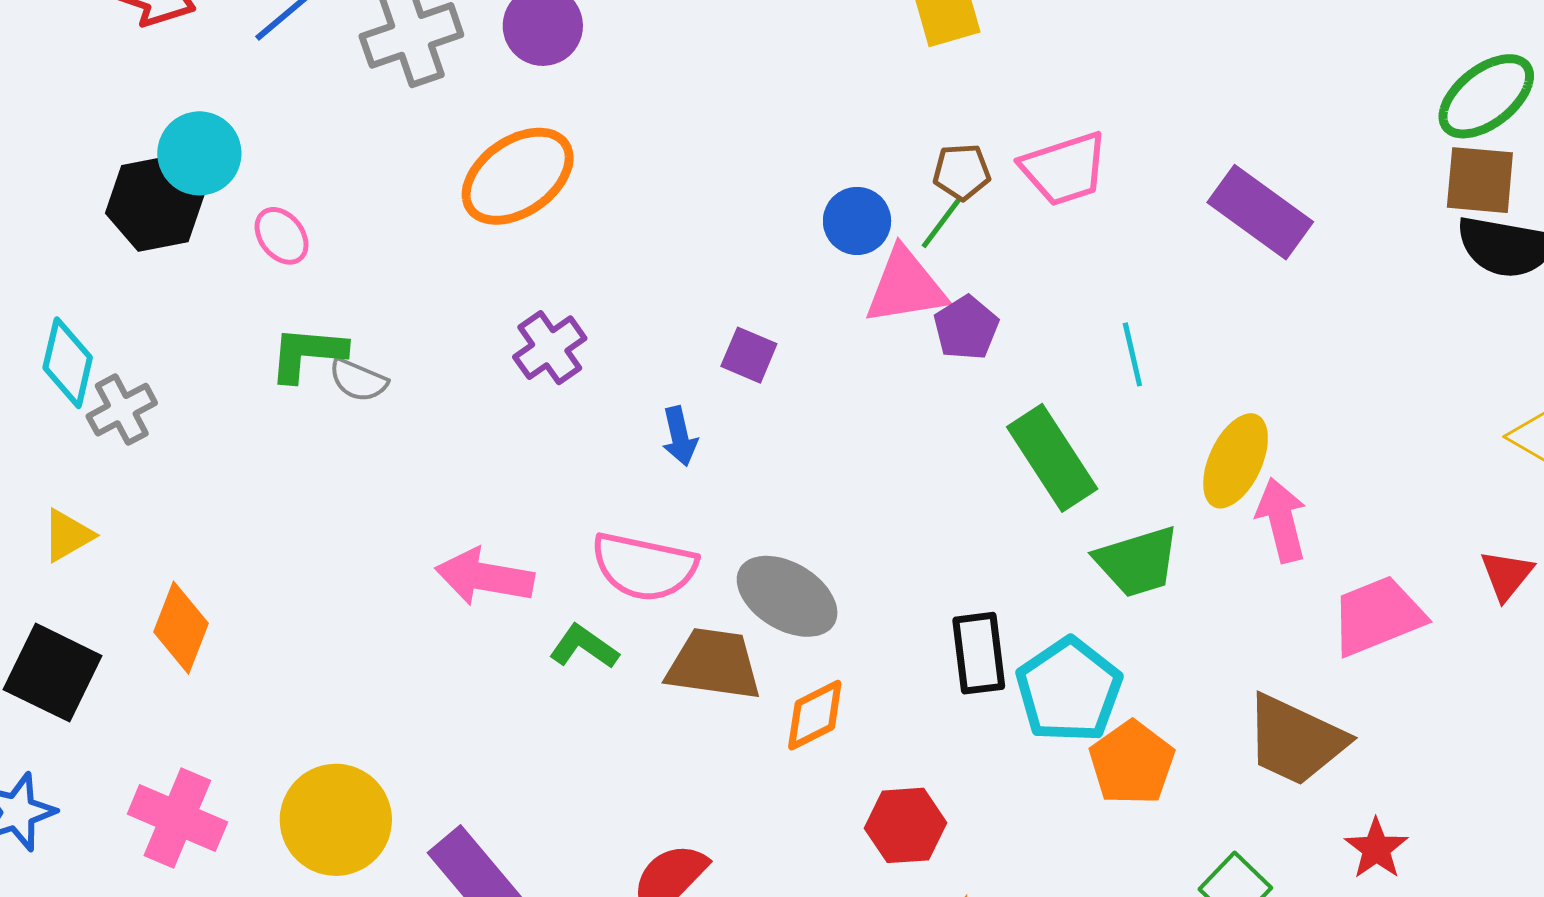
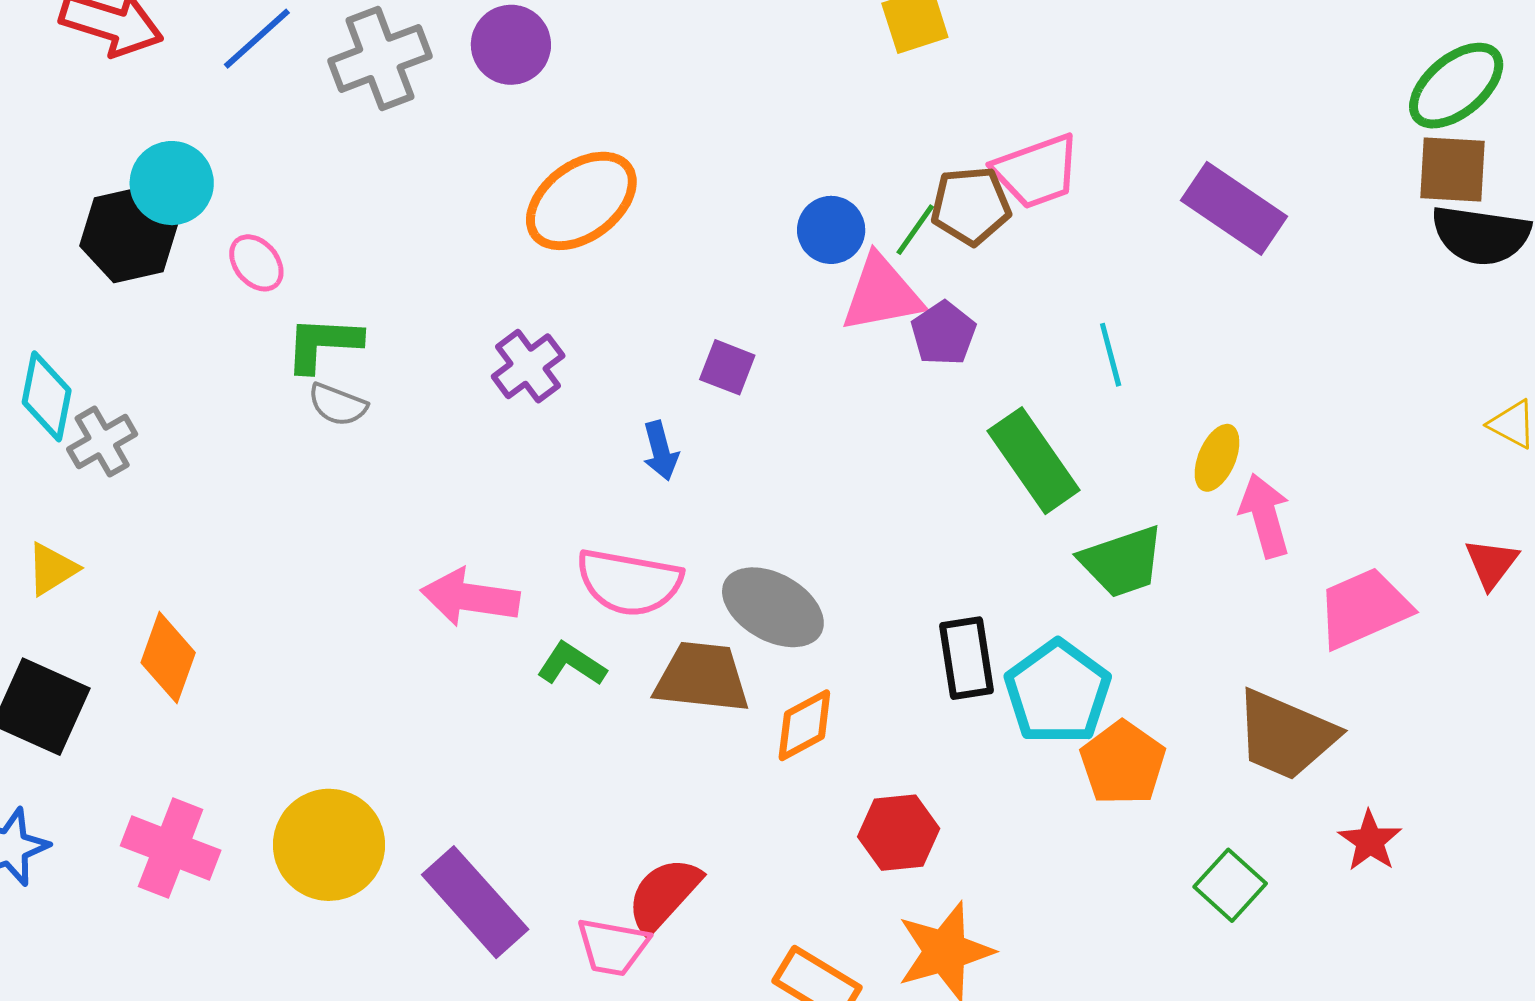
brown pentagon: (962, 172) -> (971, 206), moved, size x1.4
orange ellipse: (518, 176) -> (581, 201), moved
green L-shape: (307, 354) -> (323, 344), moved
yellow ellipse: (1236, 461) -> (1217, 458), size x0.7

